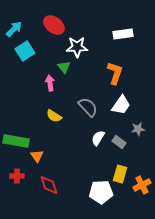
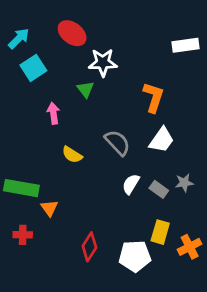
white rectangle: (123, 34) -> (186, 45), moved
pink arrow: (50, 83) -> (53, 113), moved
gray star: (138, 129) -> (184, 183), moved
red diamond: (49, 185) -> (89, 247), moved, turned 50

